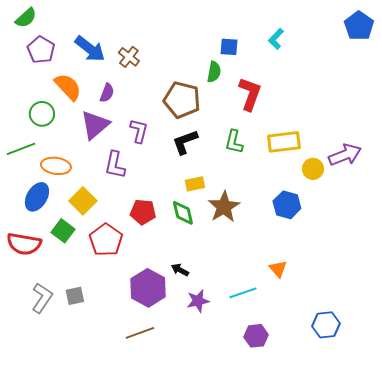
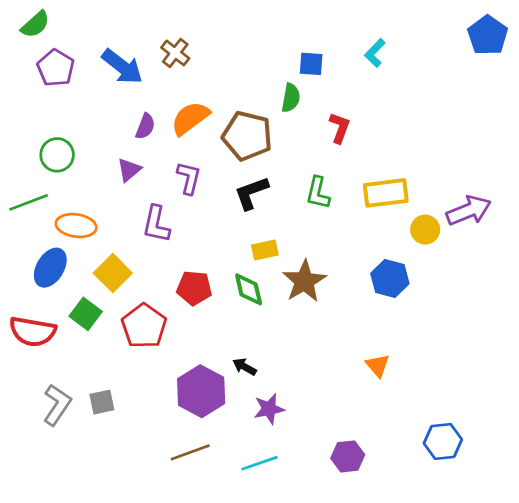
brown cross: (129, 57) -> (175, 53), moved
orange semicircle: (68, 87) -> (190, 118), moved, turned -84
red L-shape: (250, 94) -> (340, 128), size x0.7
purple triangle: (95, 125) -> (129, 170), size x0.6
cyan line: (243, 293) -> (259, 463), moved

